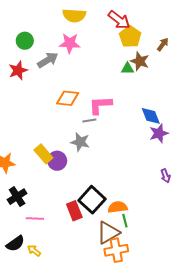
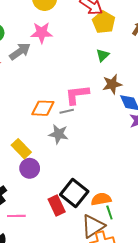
brown star: (140, 61) -> (112, 84), moved, turned -30
green triangle: (127, 69) -> (103, 55), turned -40
orange diamond: (68, 98) -> (43, 108), moved
purple circle: (57, 161) -> (30, 168), moved

